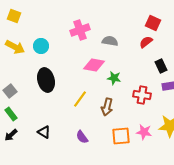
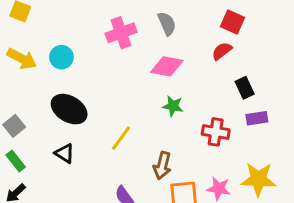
gray semicircle: (110, 41) -> (167, 24), moved, turned 56
pink diamond: (94, 65) -> (167, 66), moved
black ellipse: (46, 80) -> (69, 109), turned -45
brown arrow: (107, 107) -> (162, 166), moved
black triangle: (44, 132) -> (65, 153), moved

